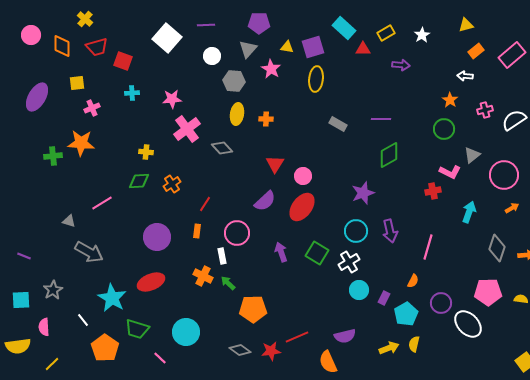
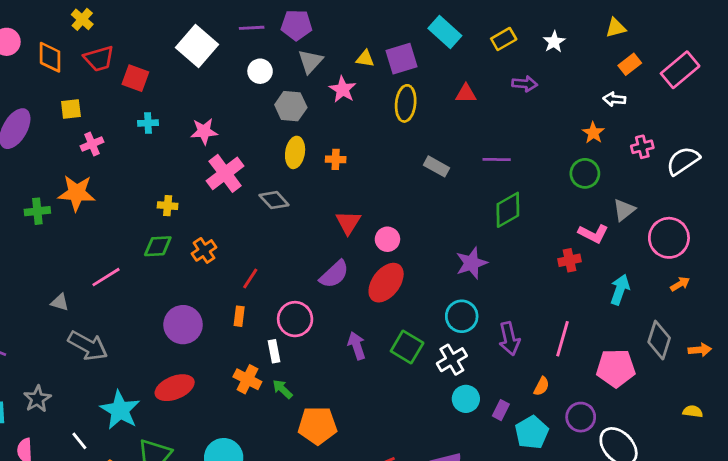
purple pentagon: (259, 23) -> (296, 25), moved
red triangle: (363, 49) -> (466, 94), moved
purple arrow: (390, 231) -> (509, 339), moved
pink pentagon: (488, 292) -> (616, 368), moved

